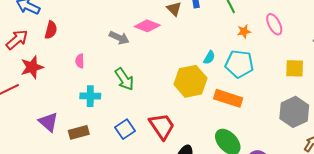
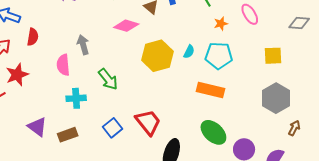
gray arrow: (119, 38) -> (83, 45), moved, turned -126
pink semicircle: (80, 61) -> (63, 65), size x1.5
yellow hexagon: (191, 81) -> (157, 56), moved

